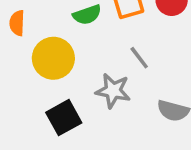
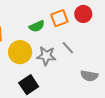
gray star: (113, 91) -> (46, 56), moved

